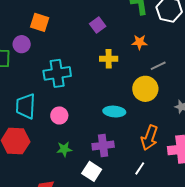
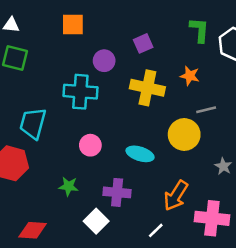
orange square: (40, 22) -> (73, 24), turned -30
purple circle: (22, 44) -> (104, 61), moved
yellow cross: (109, 59) -> (147, 88), size x1.5
pink circle: (59, 115) -> (90, 145), moved

